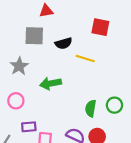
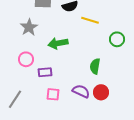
green circle: (114, 105) -> (117, 39), moved
purple rectangle: (29, 127) -> (45, 72), moved

